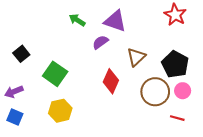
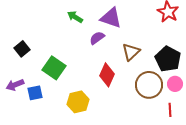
yellow hexagon: (60, 111) -> (78, 102), moved
blue square: (15, 117) -> (35, 93), moved, turned -35
red line: (177, 118) -> (170, 110), turned 72

